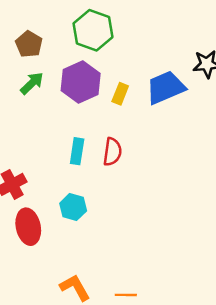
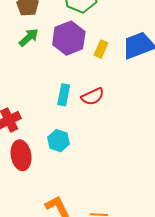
red semicircle: (112, 152) -> (93, 97), turned 55

